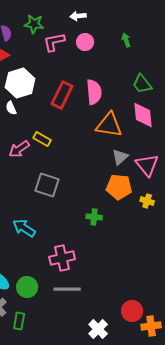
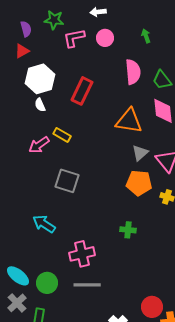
pink semicircle: (94, 92) -> (133, 72), moved
white semicircle: (11, 108) -> (40, 105), moved
green cross: (94, 217) -> (128, 230), moved

